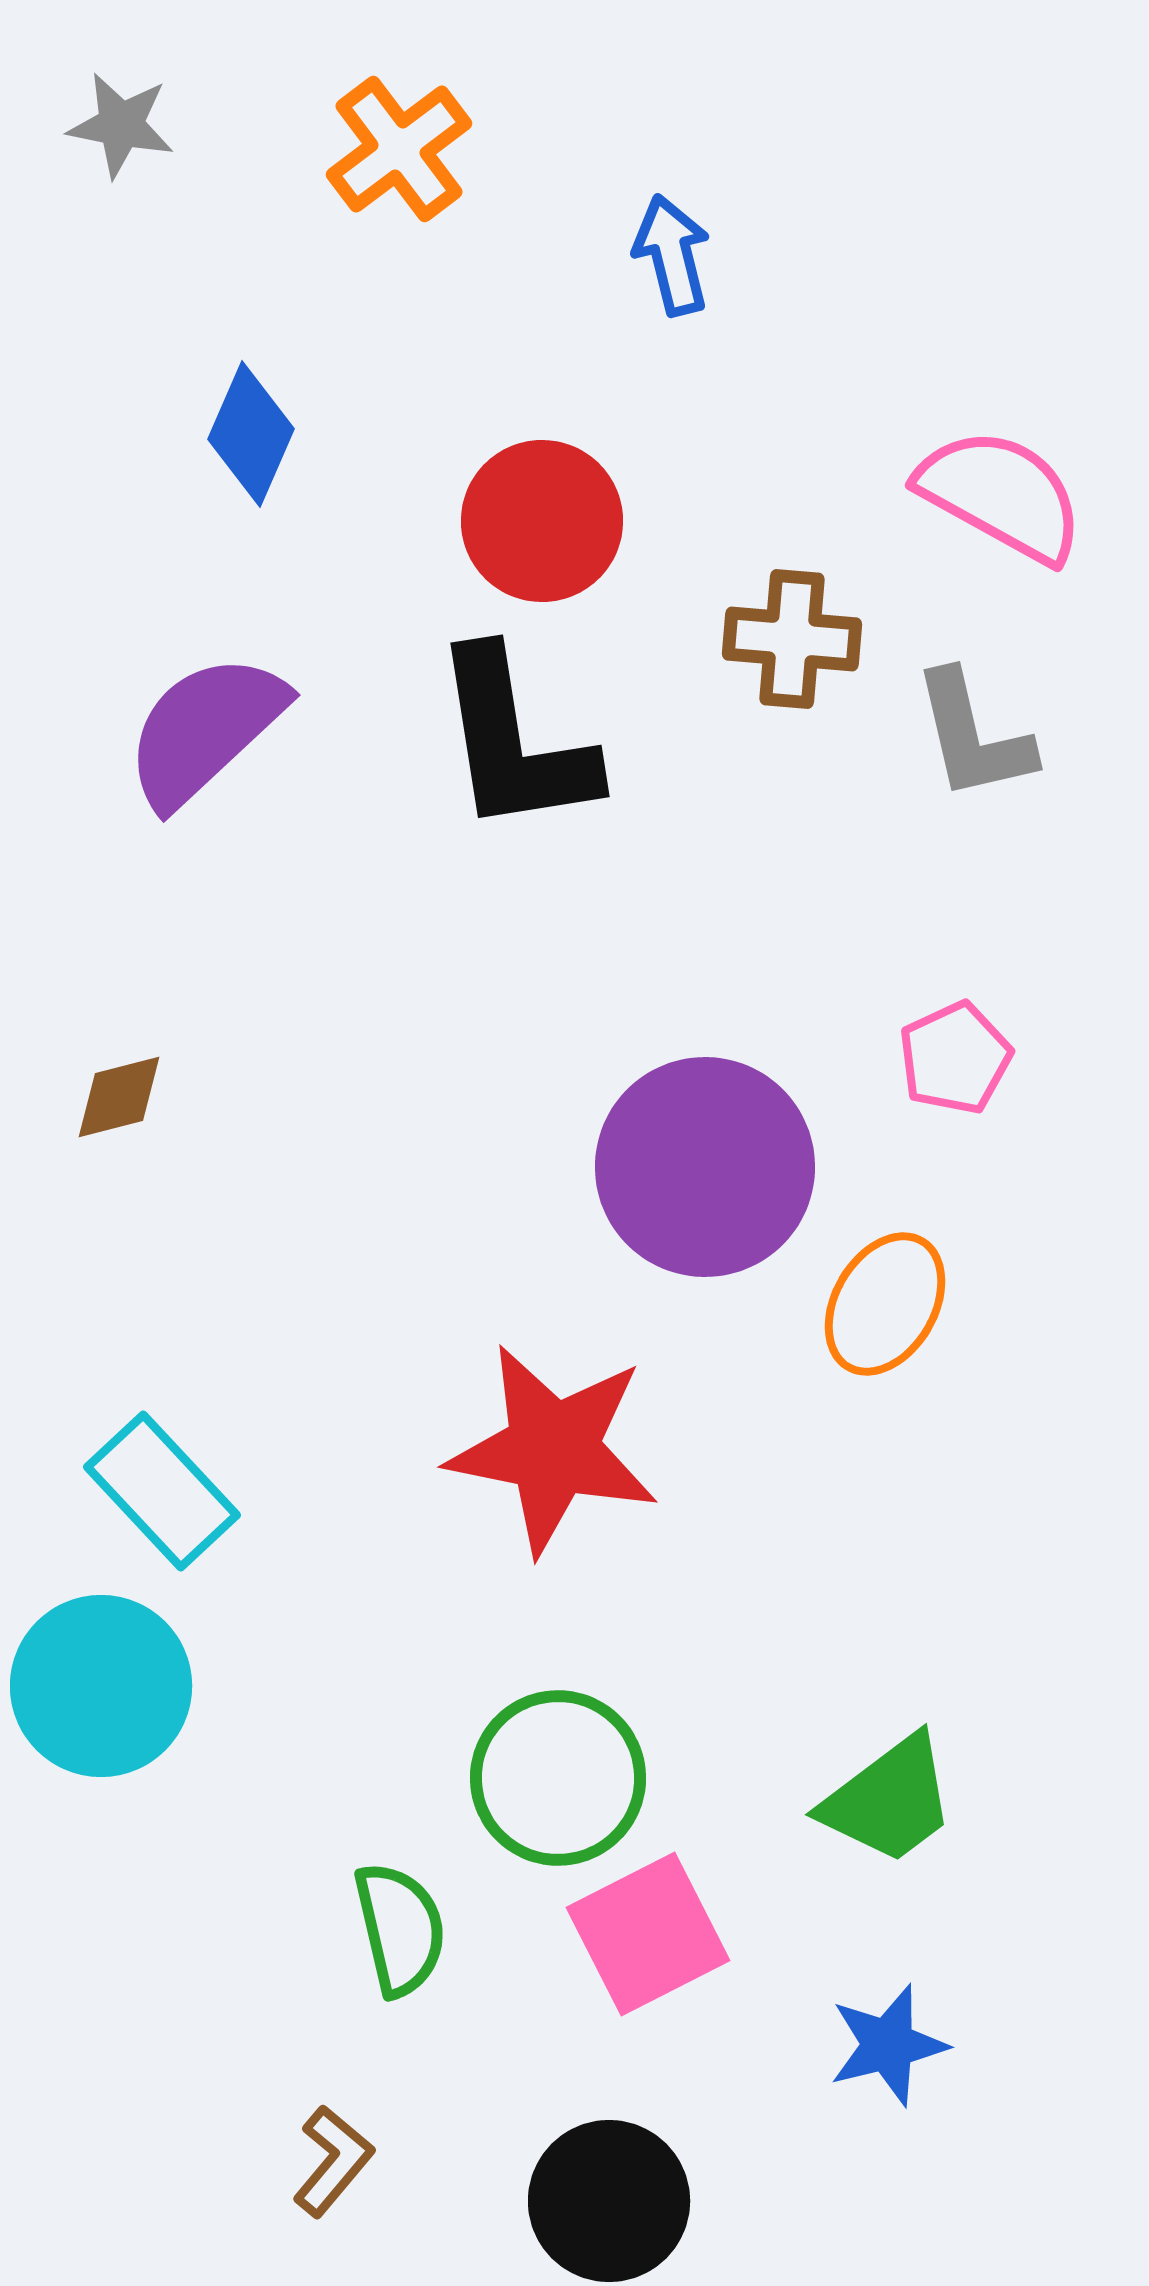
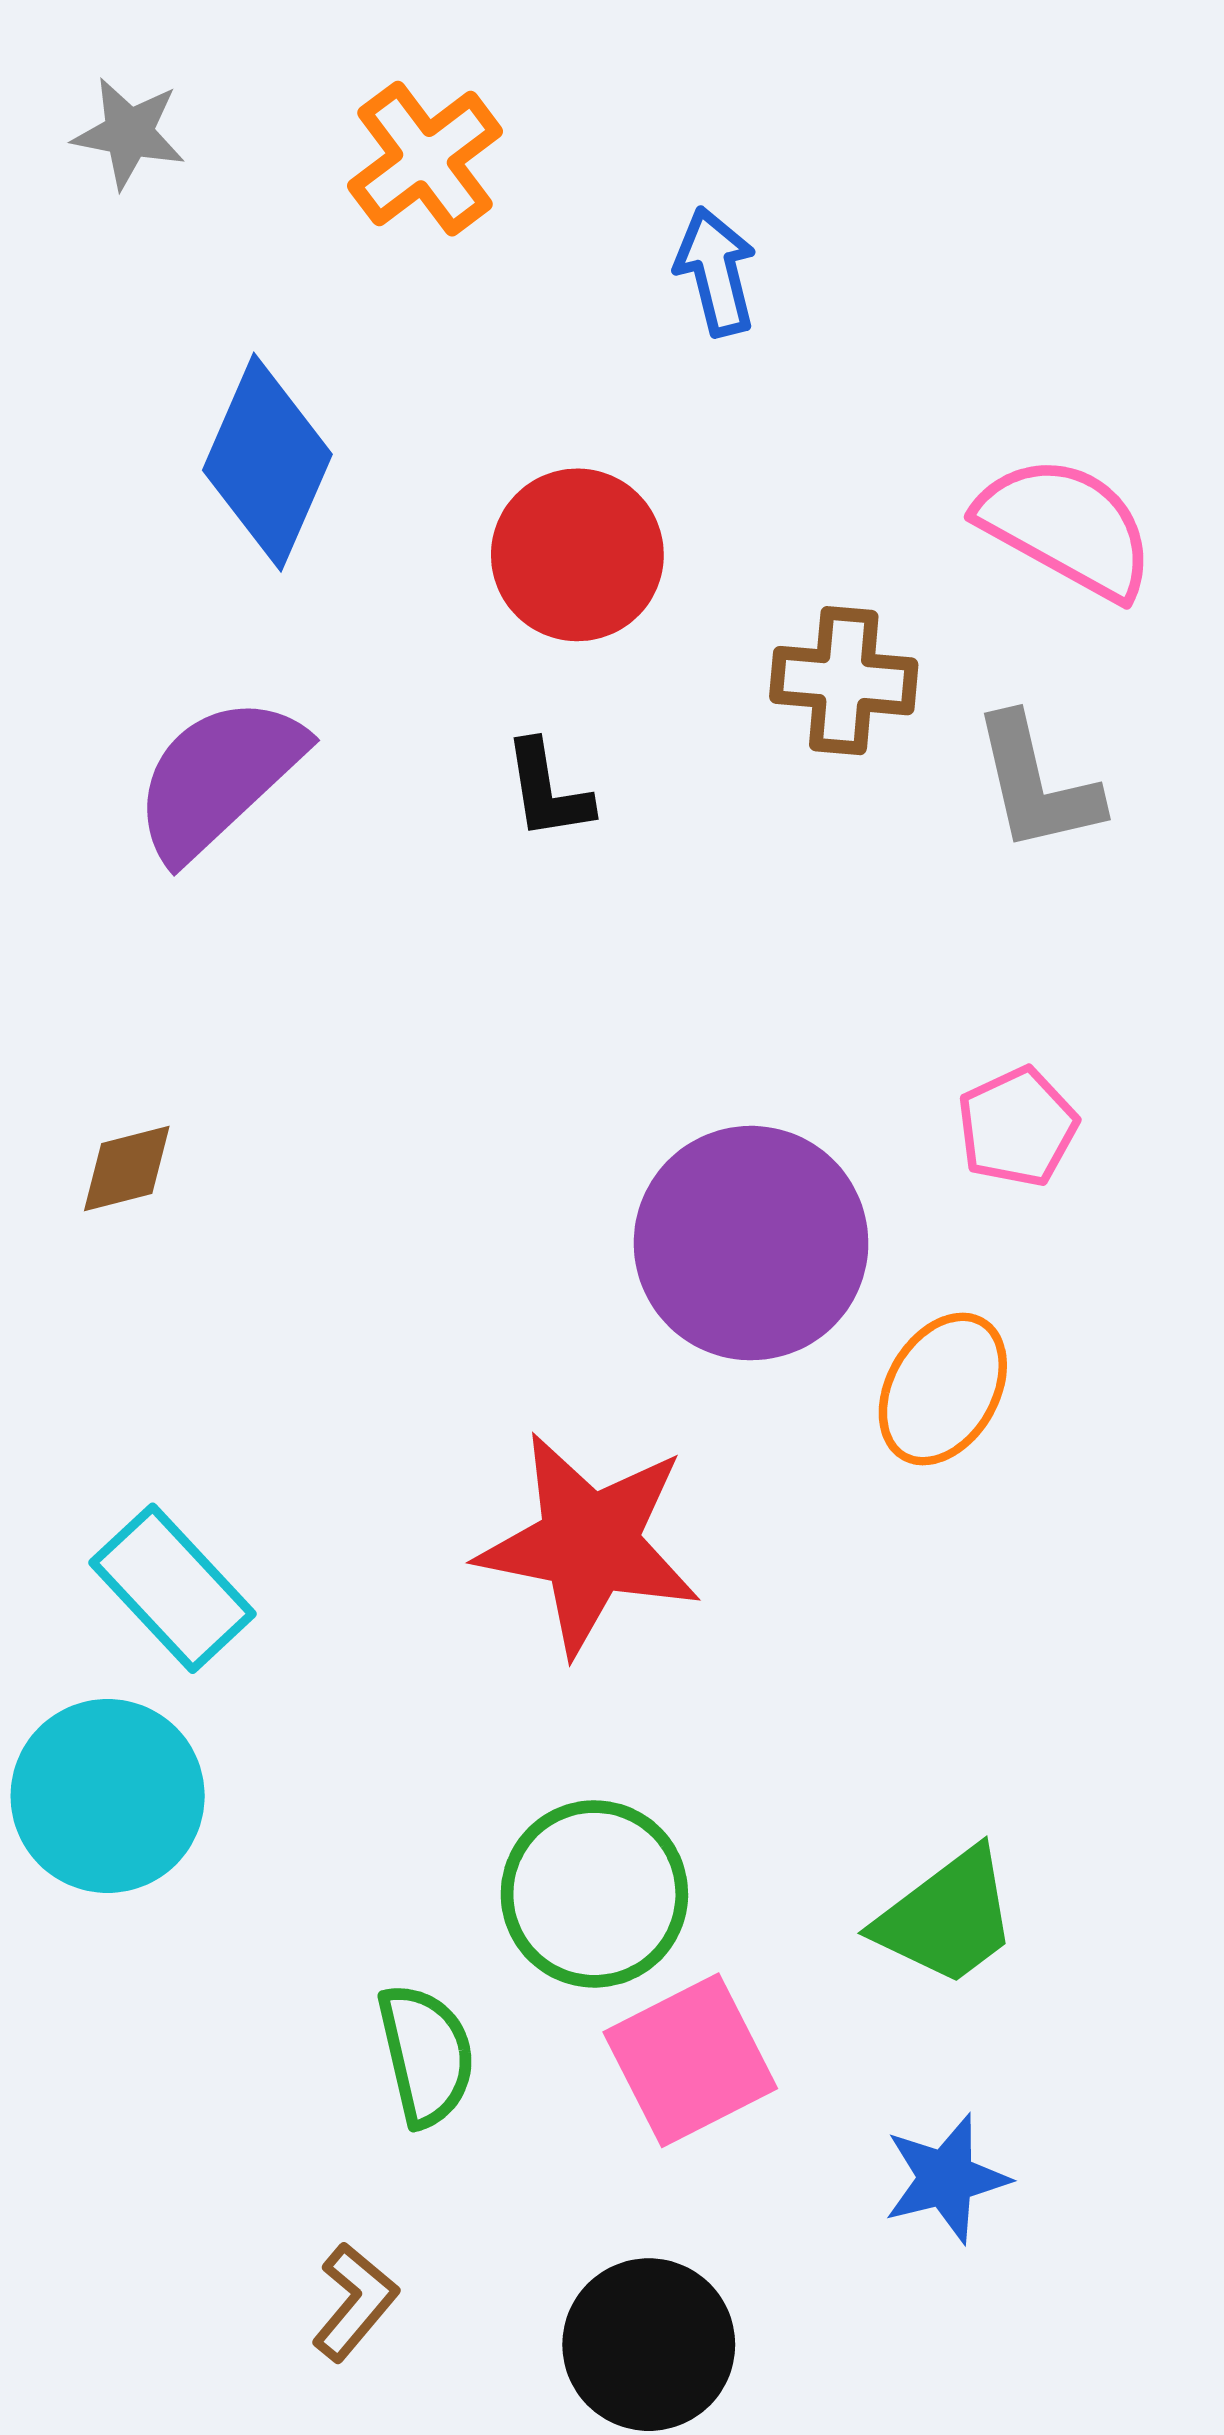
blue diamond: (251, 434) -> (267, 462), size x1.4
black L-shape: (514, 742) -> (548, 790), size x0.5

